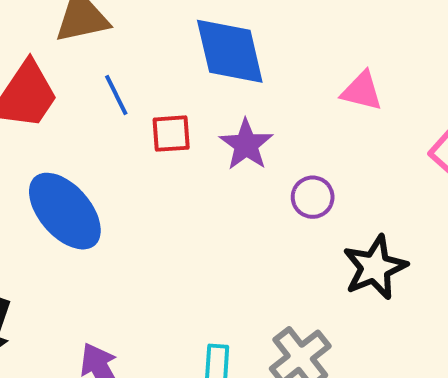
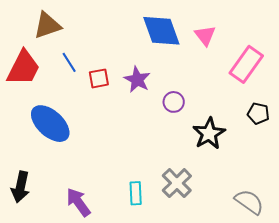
blue diamond: (230, 51) -> (161, 31), moved
pink triangle: (362, 91) -> (205, 35), moved, turned 45

